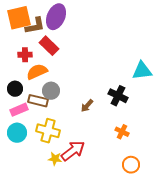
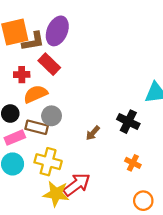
yellow star: (55, 159) -> (56, 194), size x1.6

